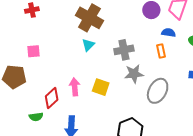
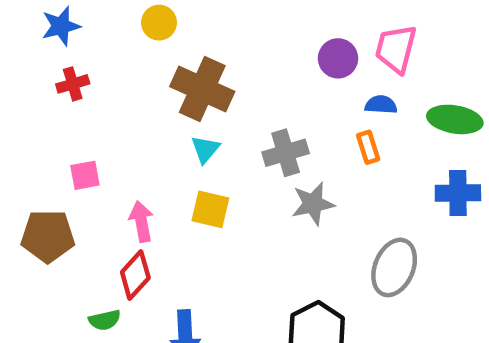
pink arrow: (75, 87) -> (141, 221), moved
yellow square: (101, 87) -> (210, 209), moved
gray ellipse: (158, 91) -> (394, 267), moved

